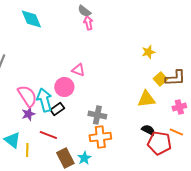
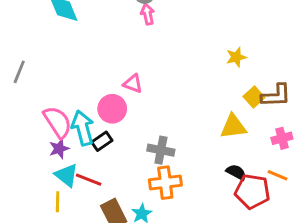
cyan triangle: (12, 140) -> (66, 175), moved

